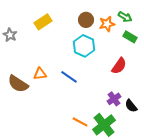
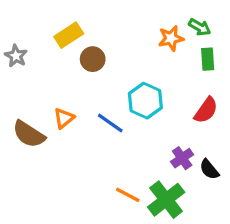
brown circle: (86, 20) -> (93, 59), moved
green rectangle: (130, 37) -> (208, 59), turned 56
cyan hexagon: (84, 46) -> (145, 101), moved
red semicircle: (119, 66) -> (206, 110), moved
orange triangle: (40, 74) -> (64, 118), turned -32

